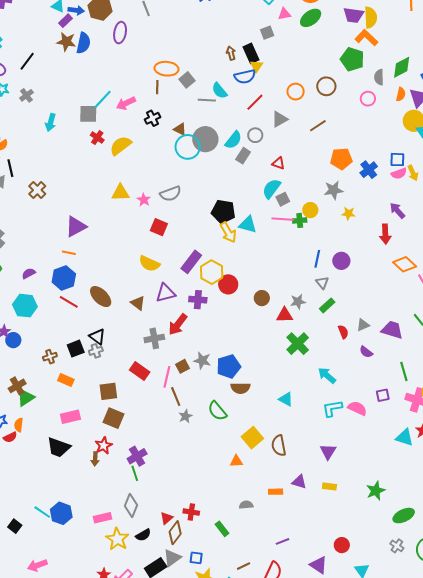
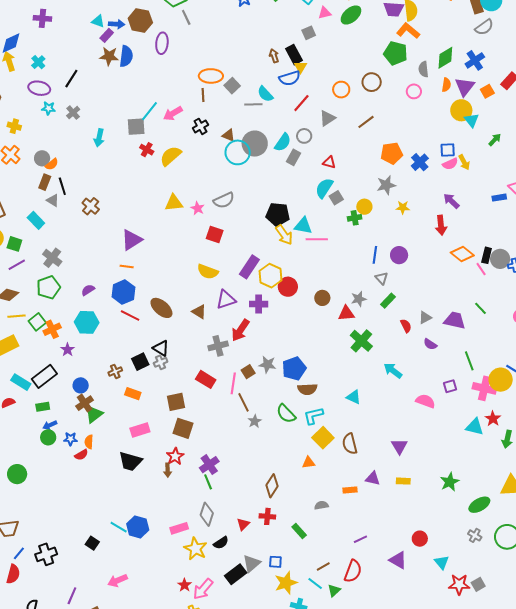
pink line: (283, 219) -> (317, 239), moved
blue circle: (13, 340) -> (81, 385), moved
cyan L-shape: (332, 408) -> (313, 416), moved
brown diamond: (175, 533) -> (272, 486), moved

